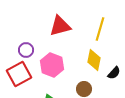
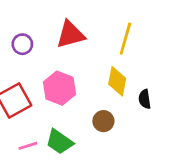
purple circle: (26, 50) -> (22, 44), moved
black semicircle: (114, 73) -> (145, 99), turned 128

